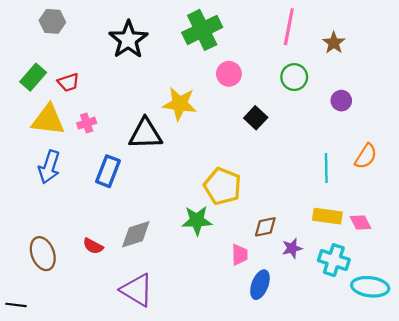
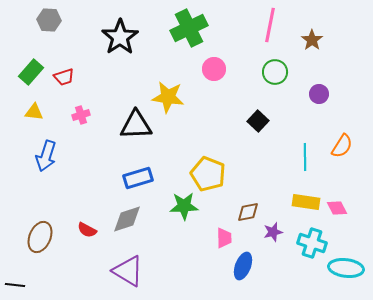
black square: (256, 118) -> (258, 121), moved
yellow triangle: (48, 120) -> (34, 112), moved, size x0.6
blue rectangle: (108, 171) -> (138, 178), moved, turned 52
brown ellipse: (43, 254) -> (40, 237), turned 44

